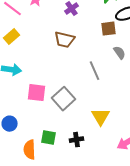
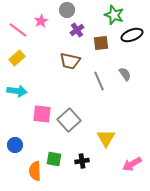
brown square: (109, 29) -> (101, 43), moved
gray line: (95, 71) -> (99, 81), moved

